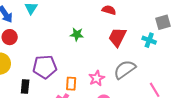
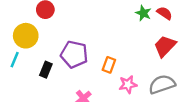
green star: (77, 34) -> (143, 13), moved
orange rectangle: (71, 84) -> (109, 65), moved

